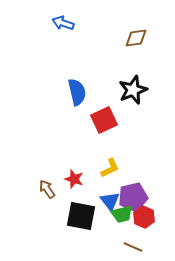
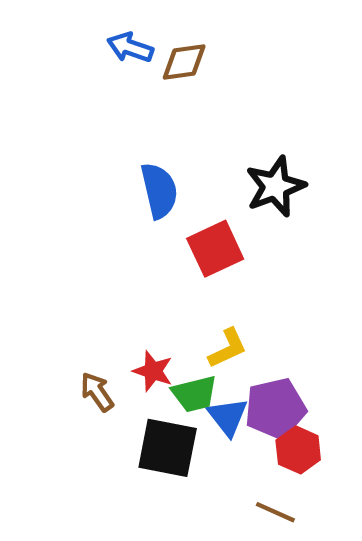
brown diamond: (136, 38) -> (184, 62), moved
green trapezoid: (122, 214) -> (194, 394), moved

